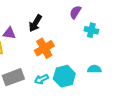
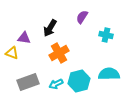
purple semicircle: (75, 12) -> (82, 17), moved
cyan semicircle: (94, 69) -> (109, 74), size x1.5

